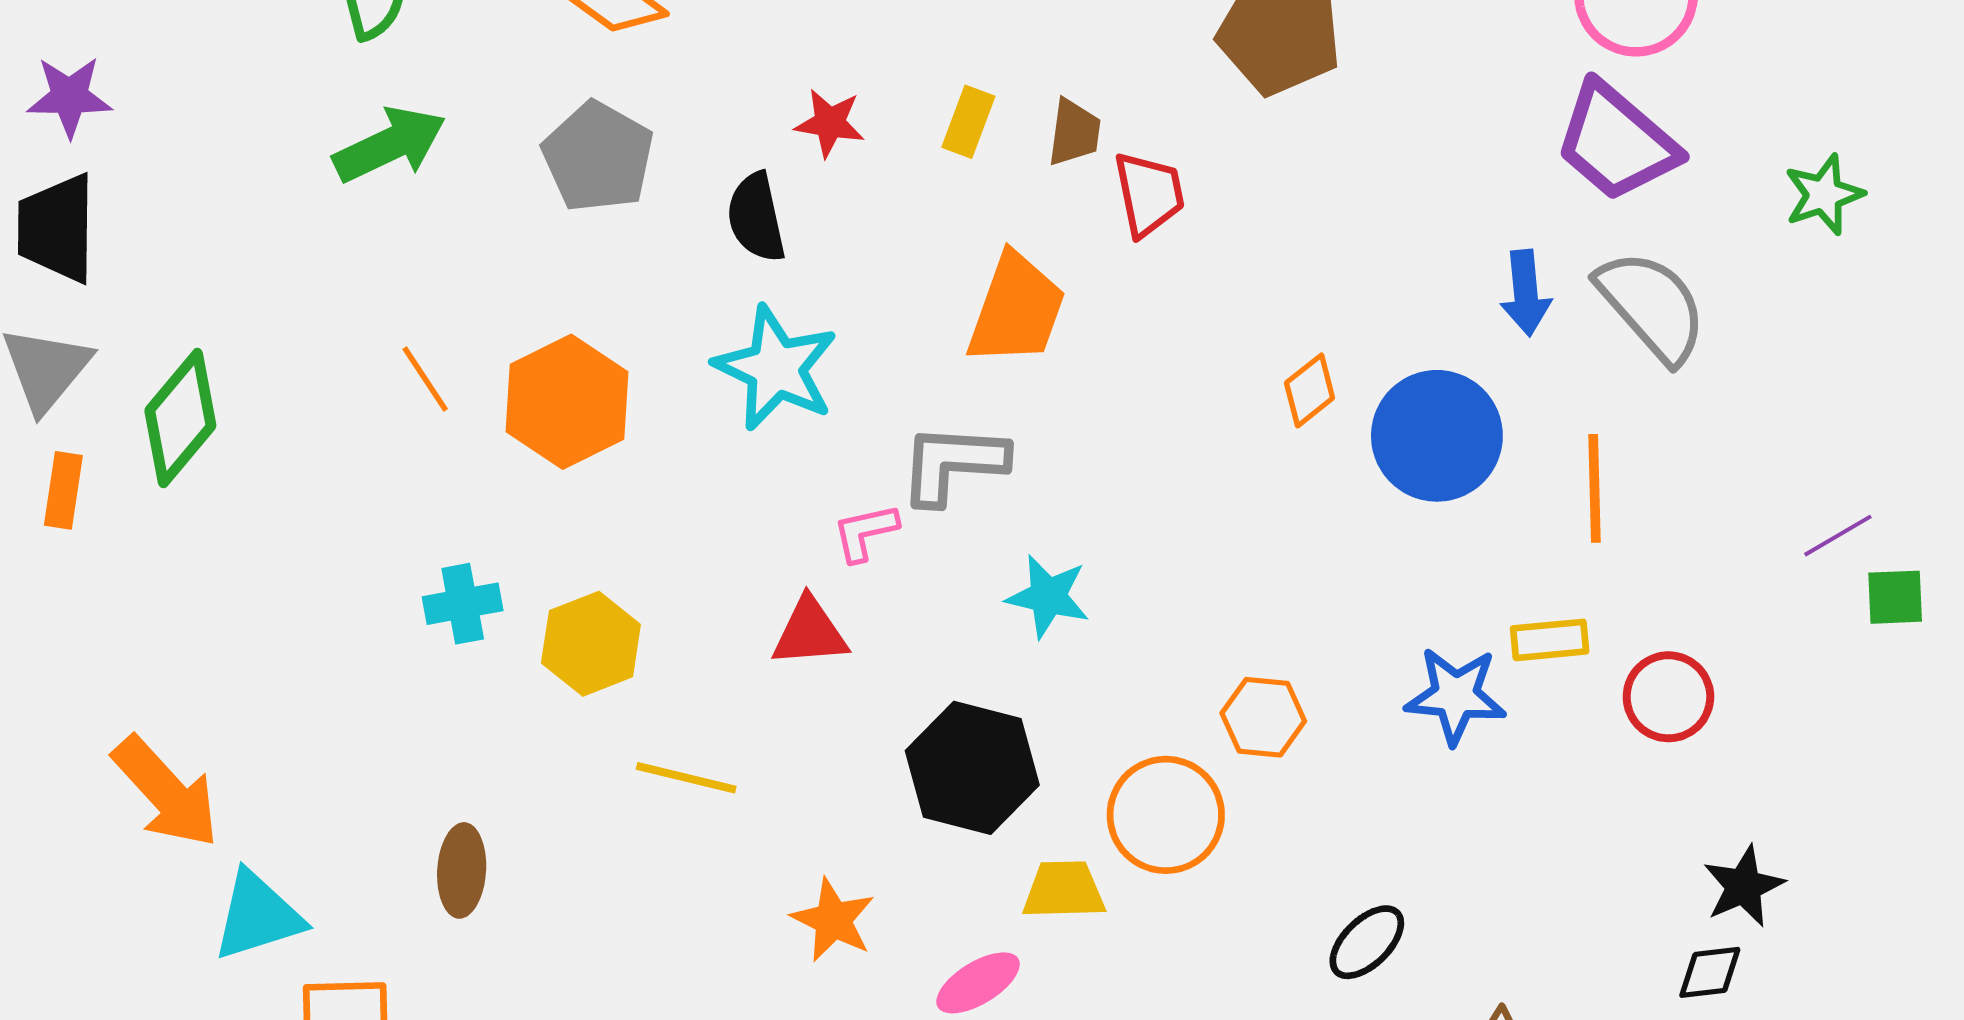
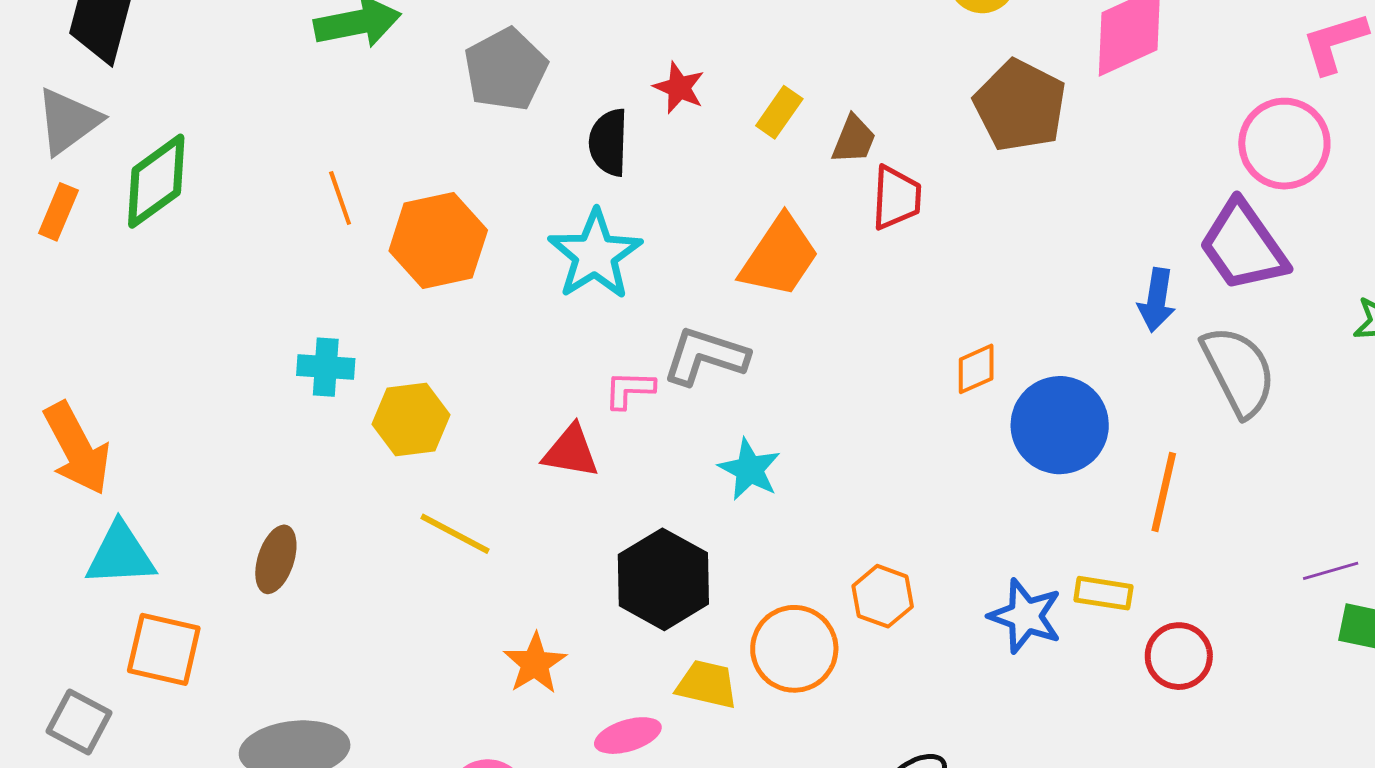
blue arrow: (1526, 293) -> (1157, 300), moved

